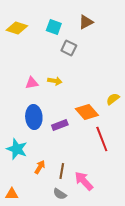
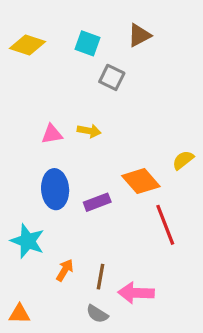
pink arrow: (84, 181) -> (136, 293), turned -45

